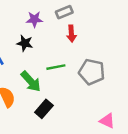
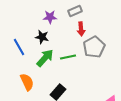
gray pentagon: (92, 72) -> (94, 47), moved, turned 30
green arrow: (31, 81) -> (45, 58), moved, turned -96

